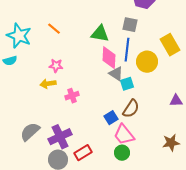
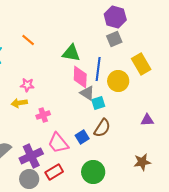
gray square: (130, 25) -> (114, 39), moved, turned -35
orange line: (54, 29) -> (28, 40), moved
pink trapezoid: (124, 135) -> (58, 143), moved
green circle: (122, 153) -> (93, 172), size x1.5

